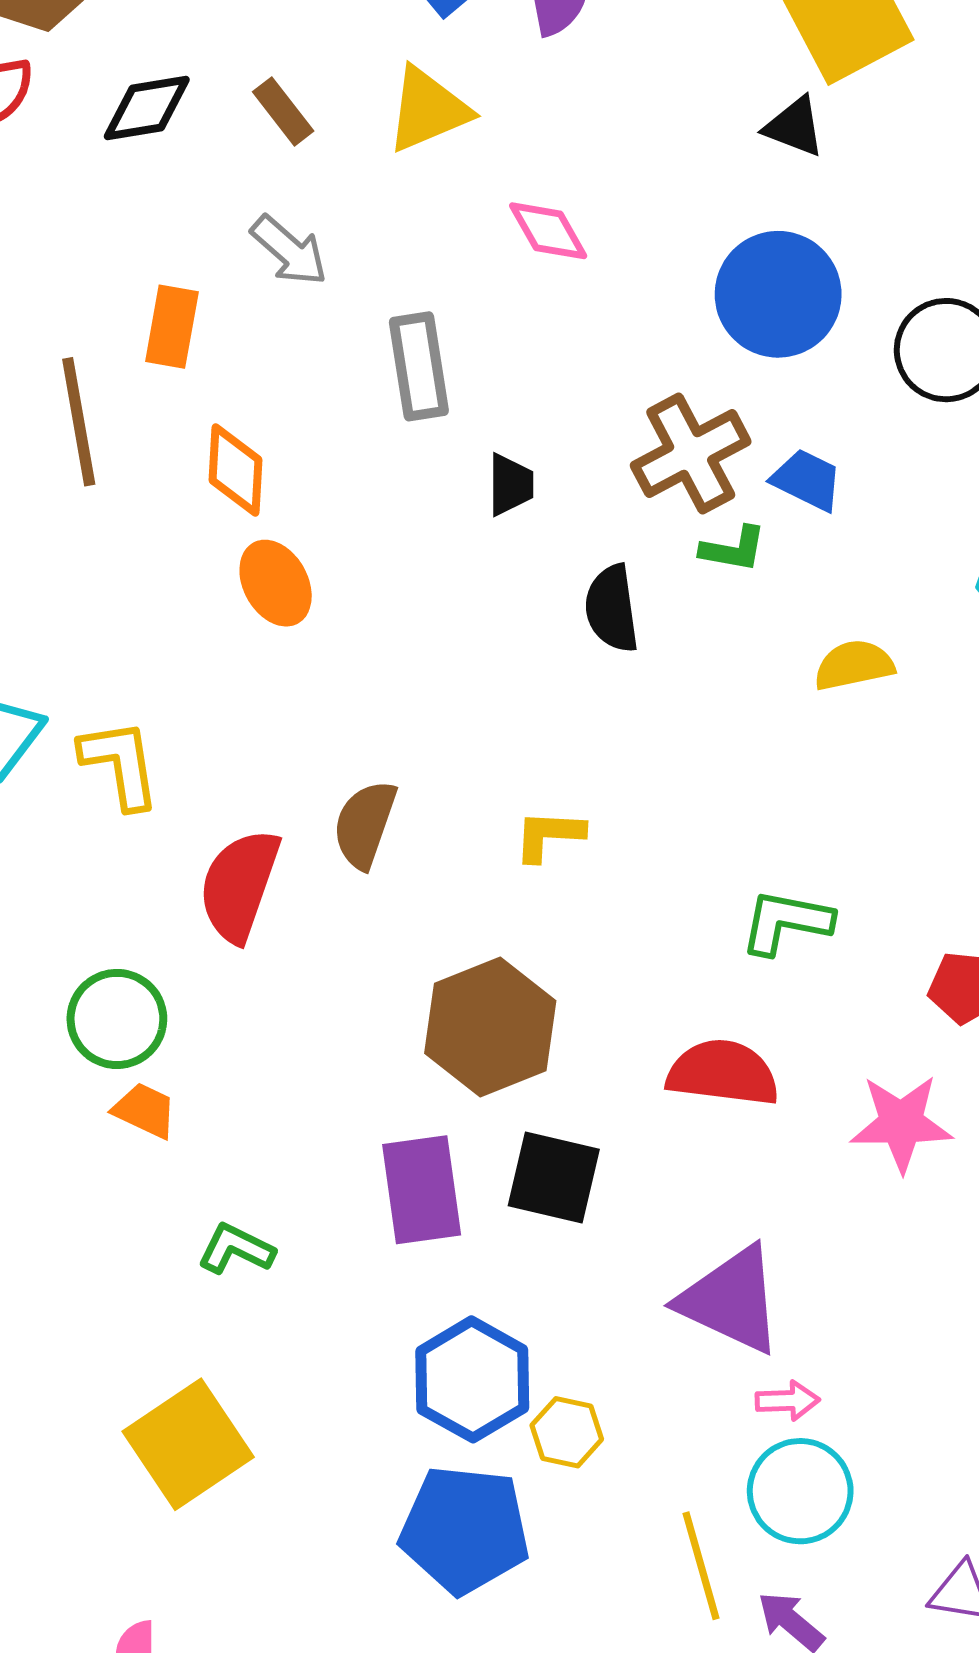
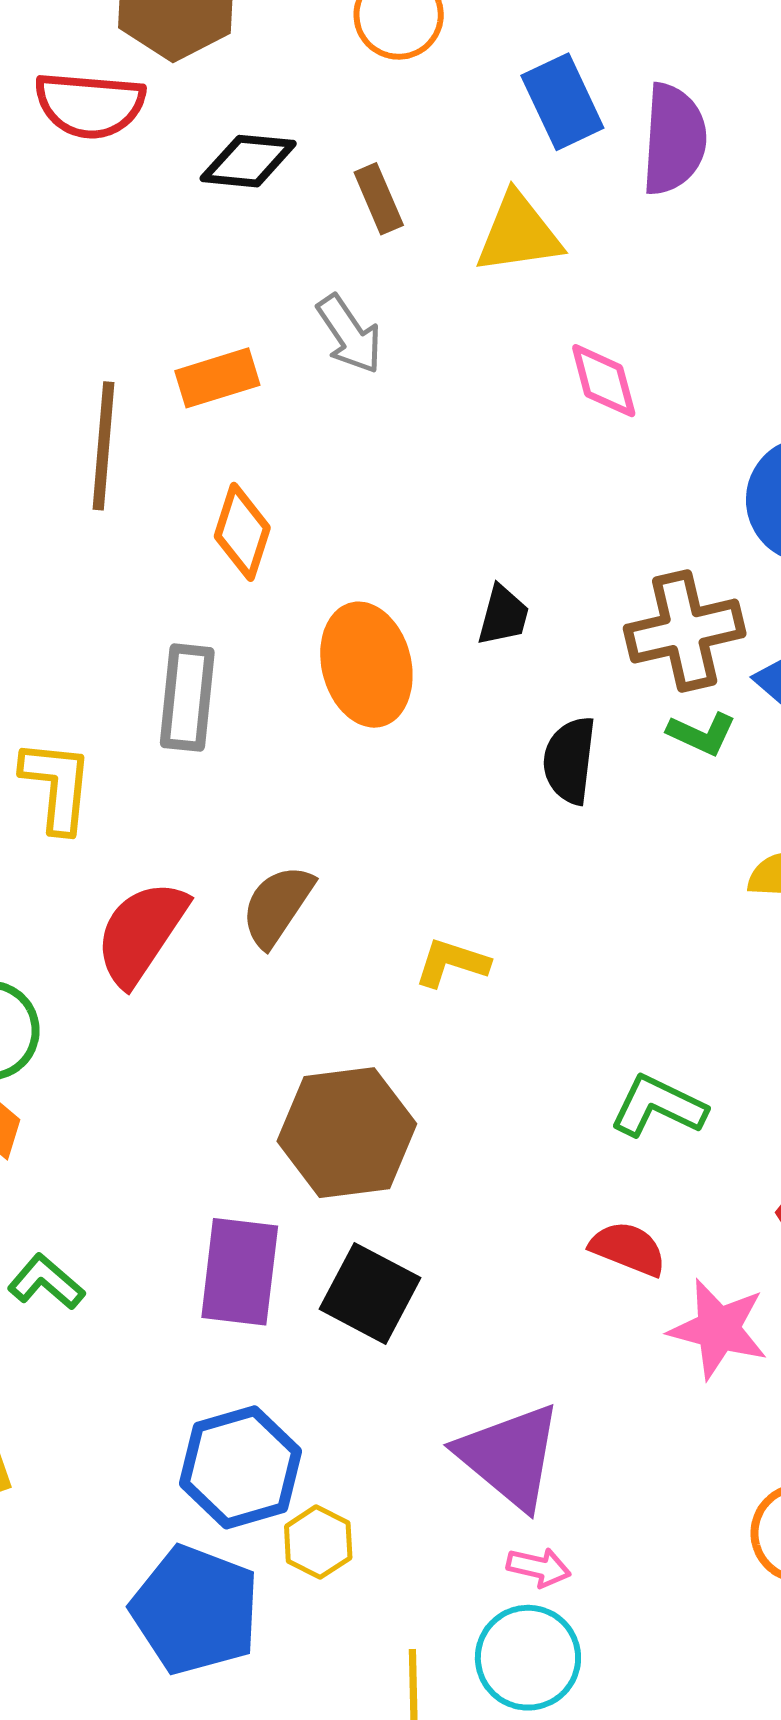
orange rectangle: (172, 327) -> (217, 378), turned 48
gray rectangle: (419, 366) -> (187, 698), moved
orange ellipse: (276, 583) -> (366, 665), moved, size x1.4
red semicircle: (723, 1073) -> (628, 1249), moved, size x0.7

